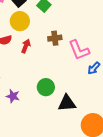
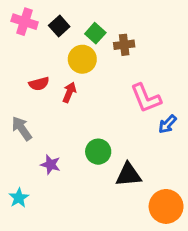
yellow circle: (20, 21) -> (82, 59), moved
brown cross: (55, 38) -> (124, 45), moved

